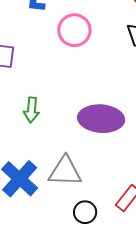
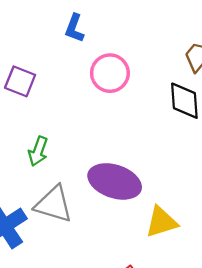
gray triangle: (65, 171) -> (54, 204), moved

